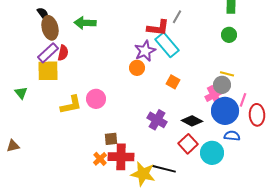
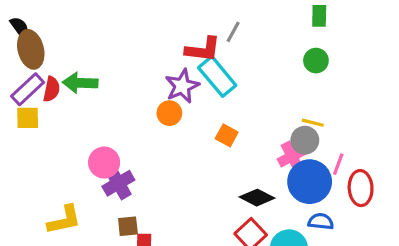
green arrow: (85, 23) -> (80, 83), moved
yellow square: (48, 71) -> (28, 118), size x0.7
yellow L-shape: (71, 105) -> (64, 220), moved
purple cross: (157, 120) -> (118, 183), moved, turned 30

